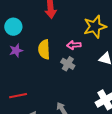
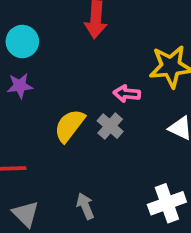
yellow semicircle: (44, 49) -> (69, 126), moved, turned 30

